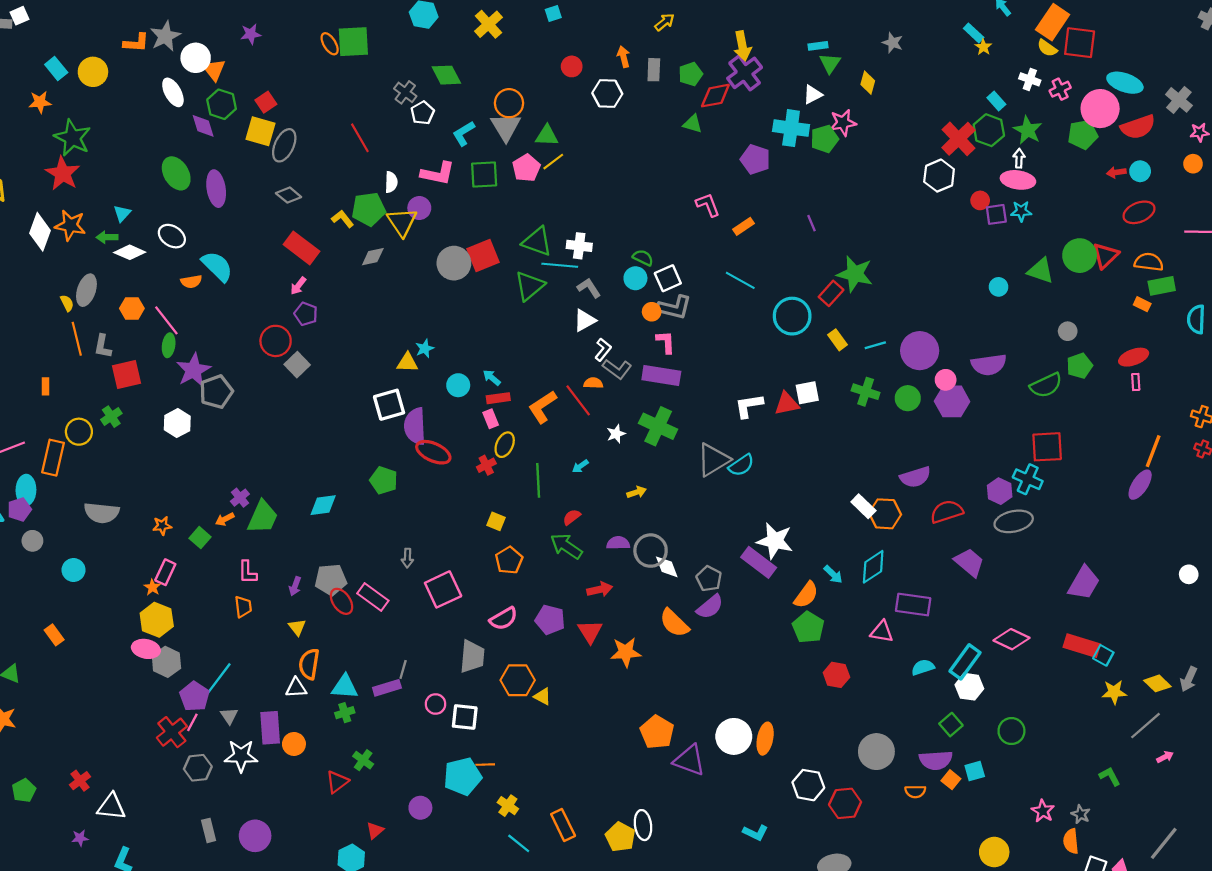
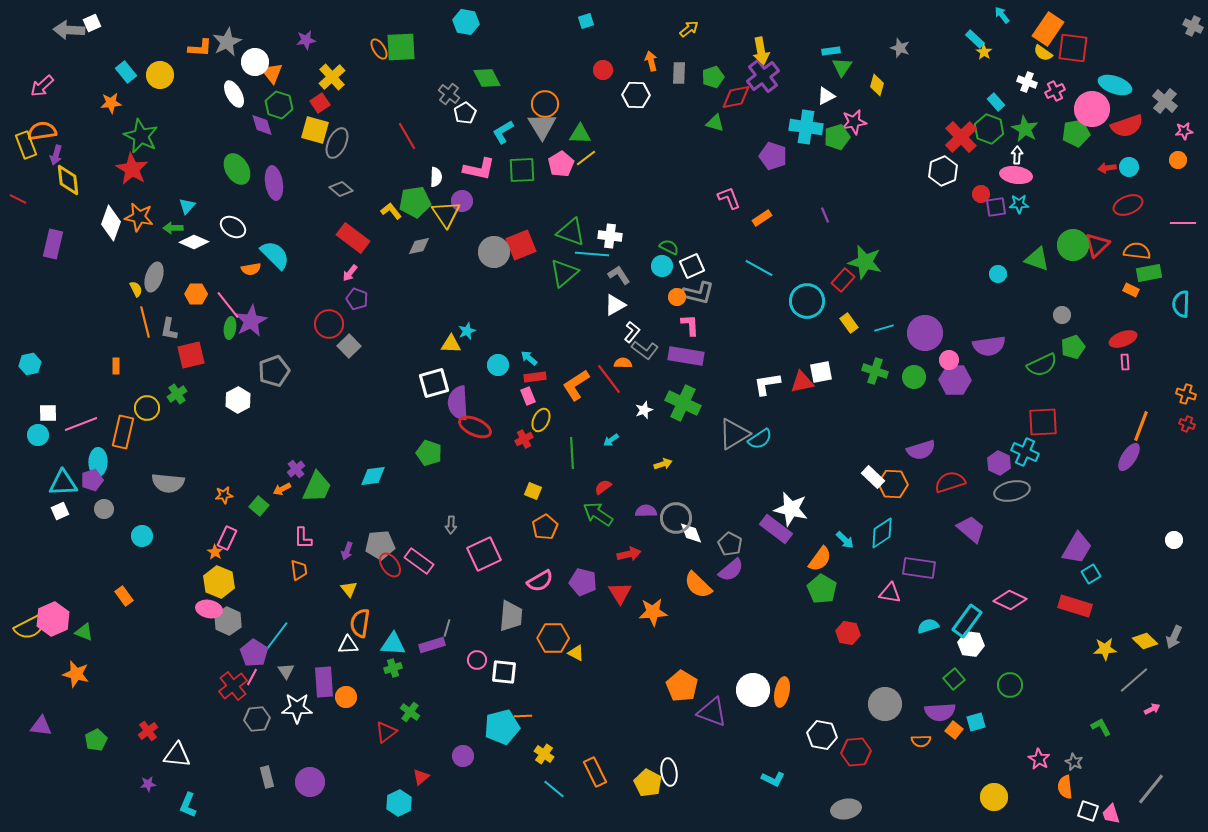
yellow cross: (488, 24) -> (332, 77), moved
purple star: (193, 370) -> (251, 321), moved
cyan square: (1103, 655) -> (1091, 574), moved, turned 30

